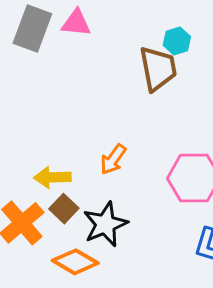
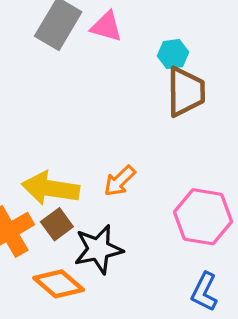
cyan hexagon: (177, 41) -> (173, 54), moved
yellow arrow: (52, 177) -> (51, 188), size x1.4

